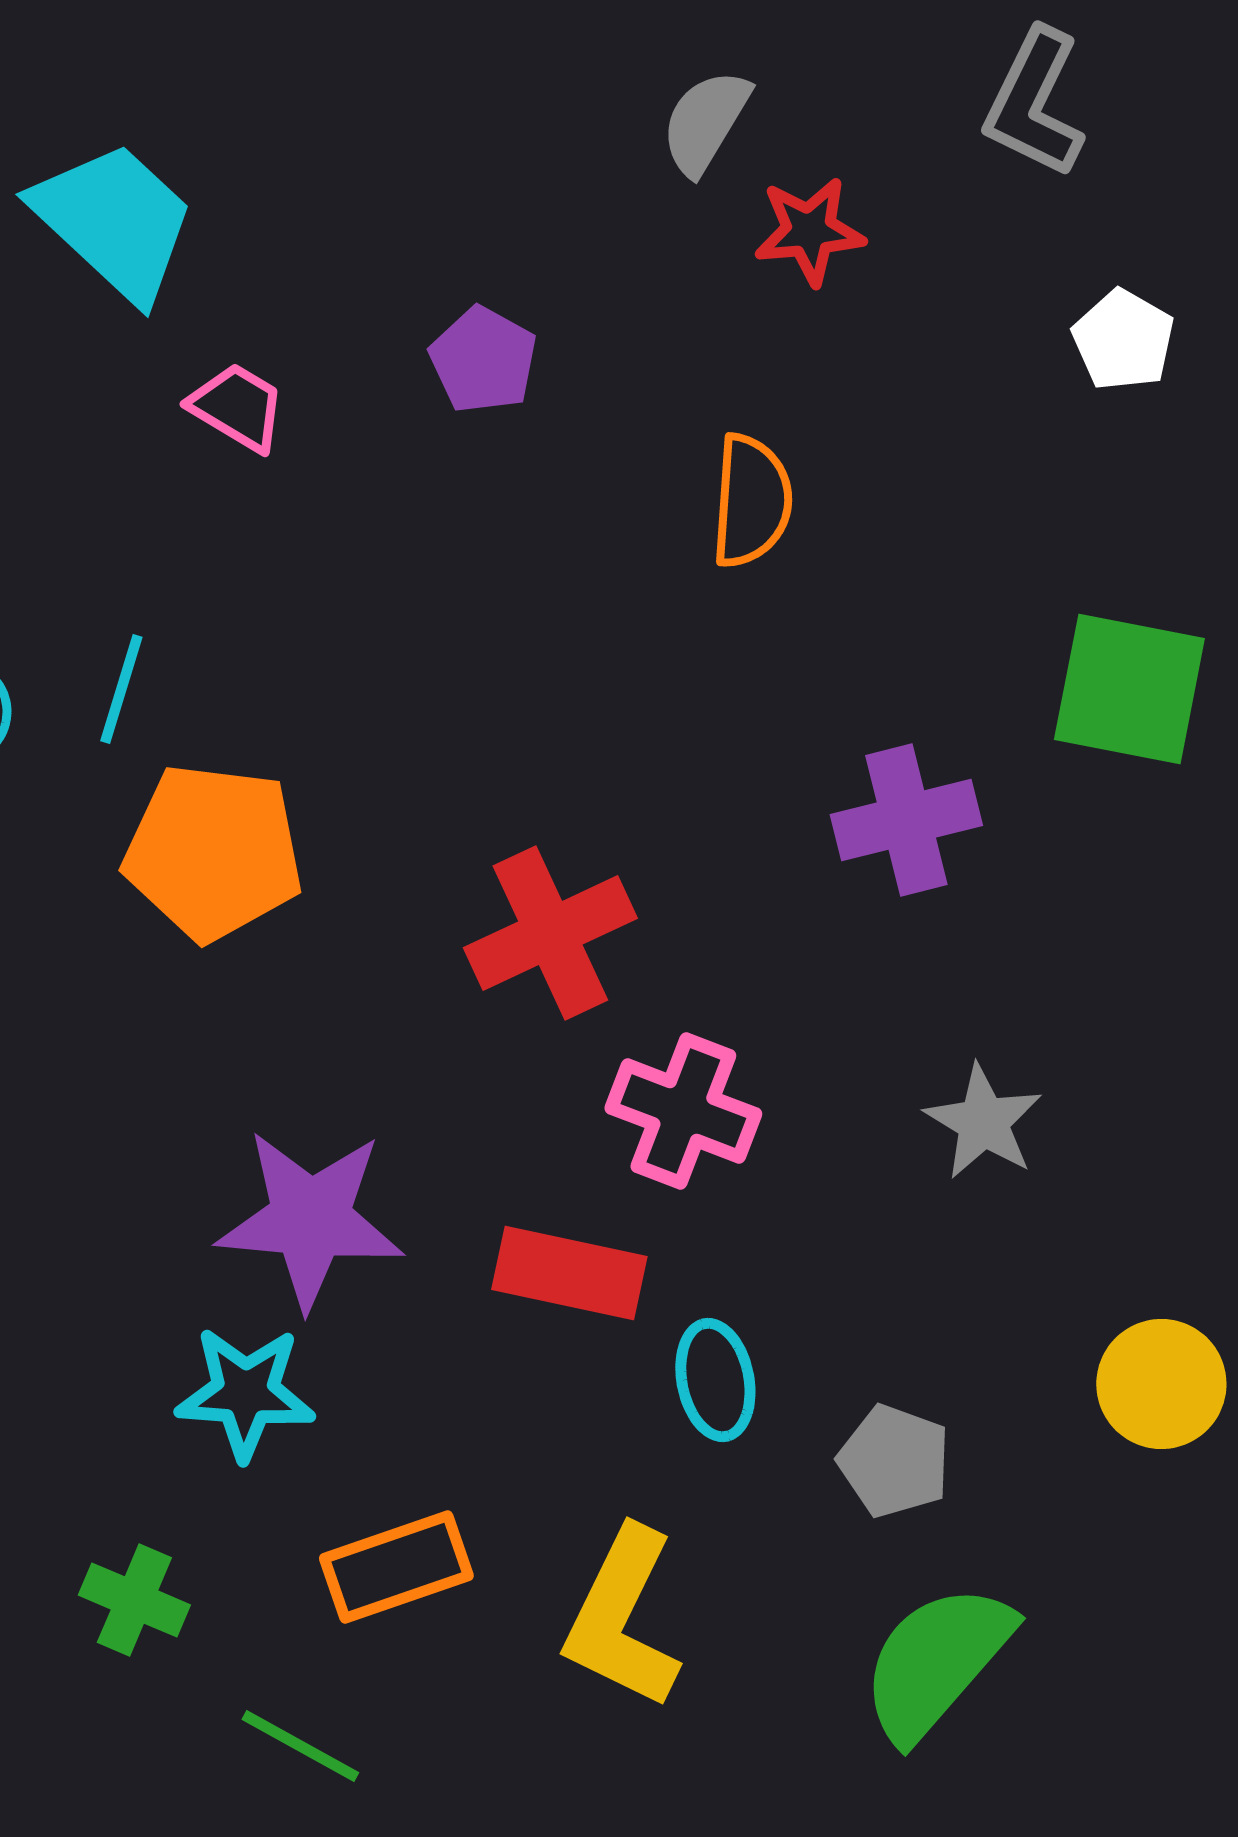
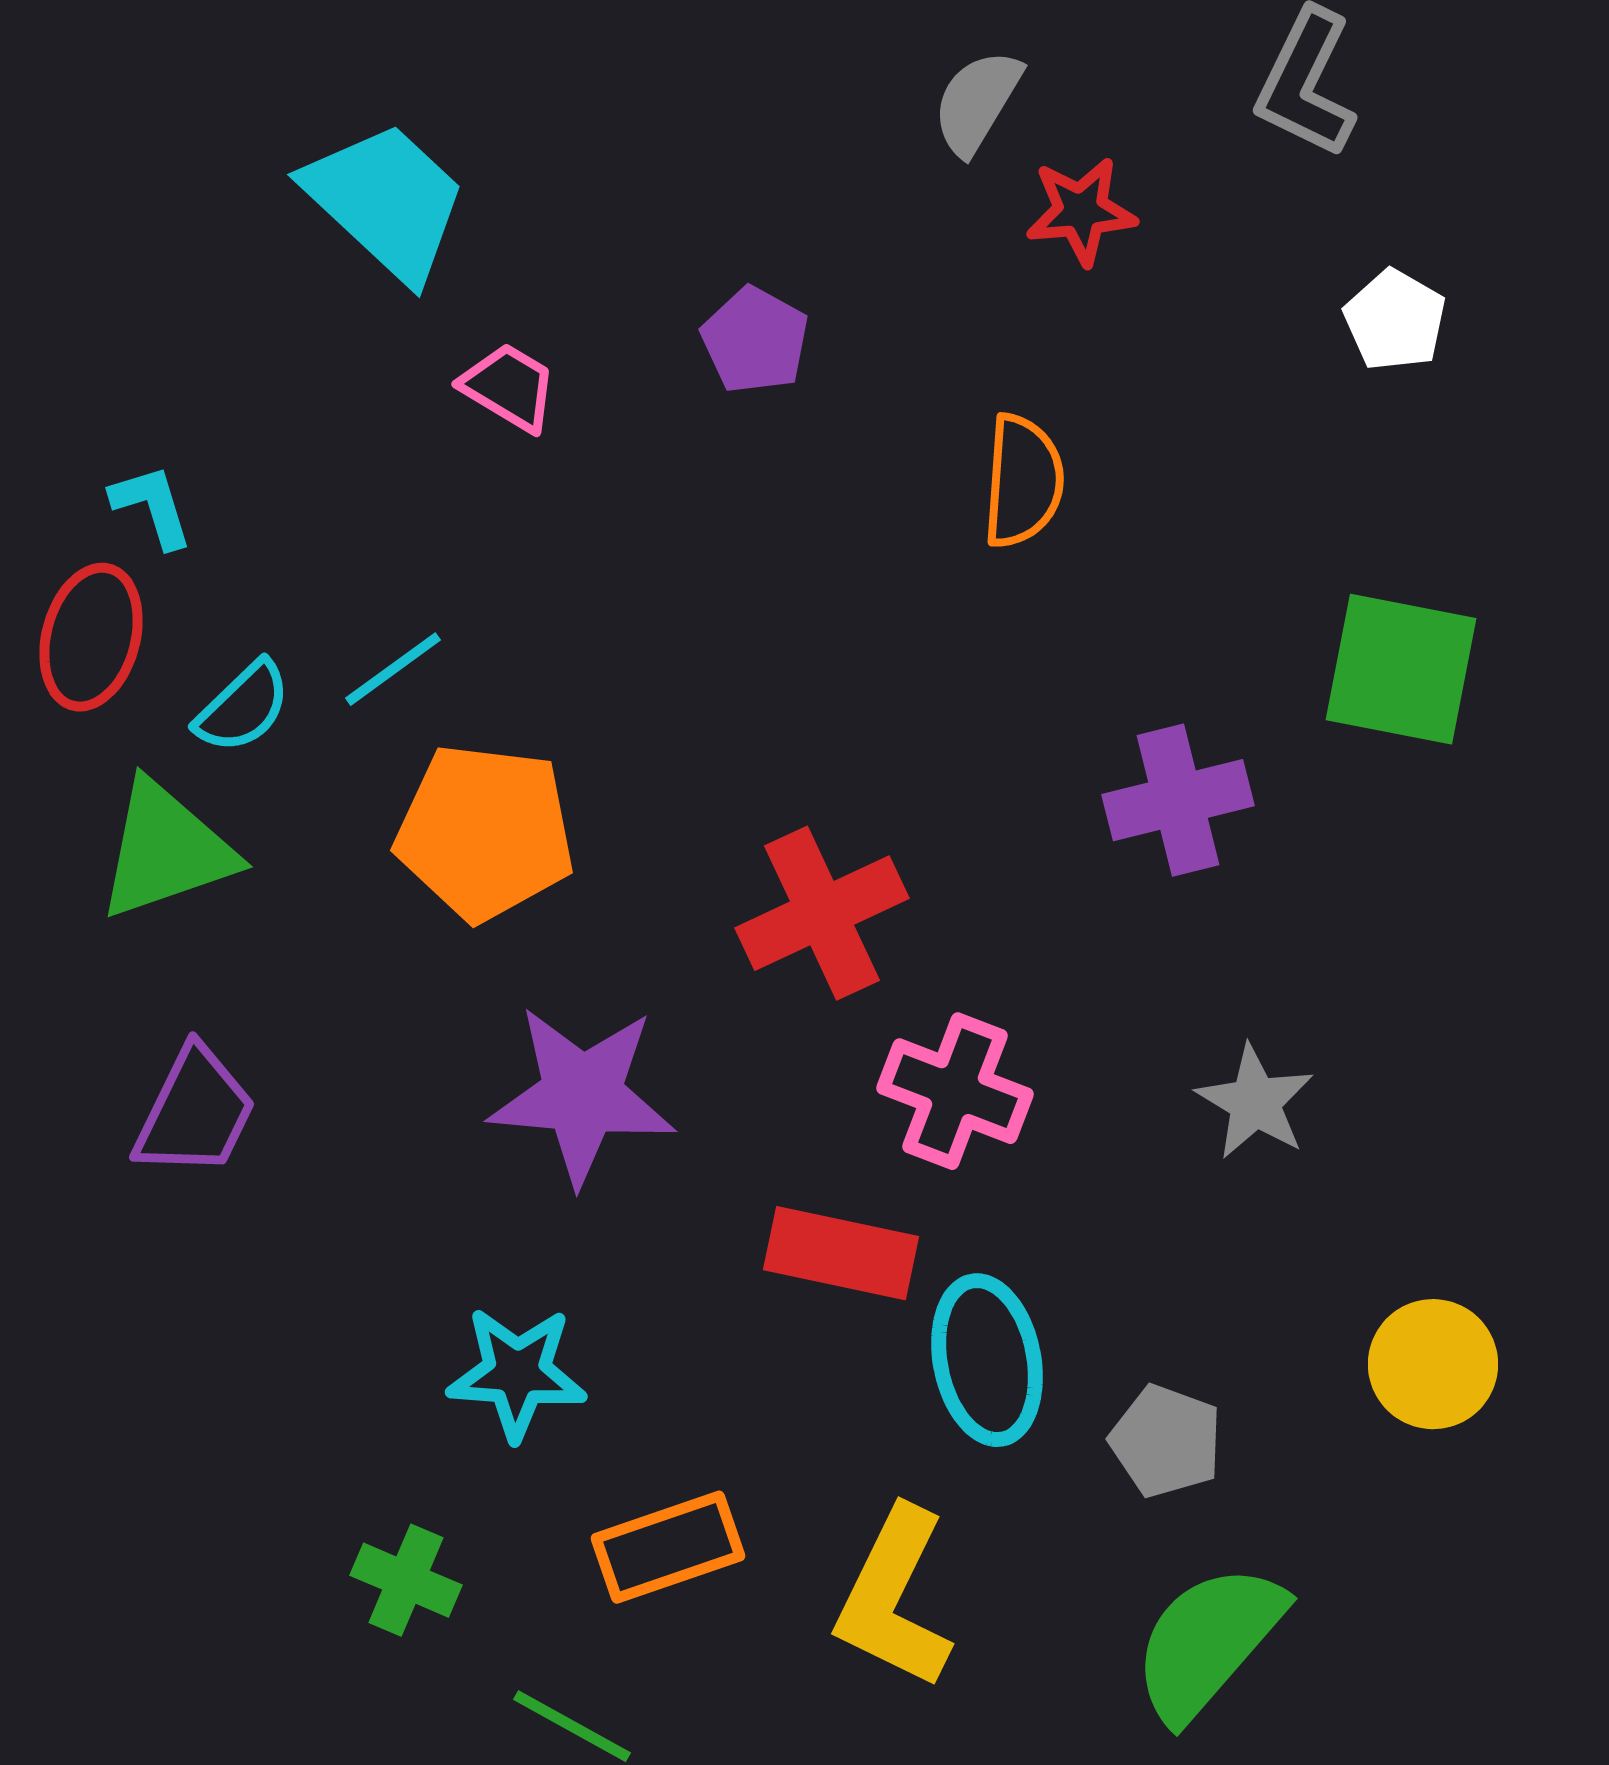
cyan line: (121, 689) -> (393, 669), turned 37
purple star: (310, 1219) -> (582, 1095), moved
cyan ellipse: (715, 1380) -> (987, 1360), size x1.4

